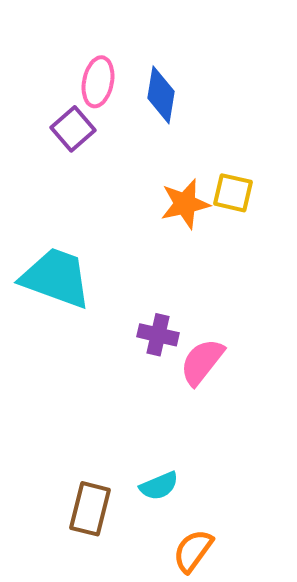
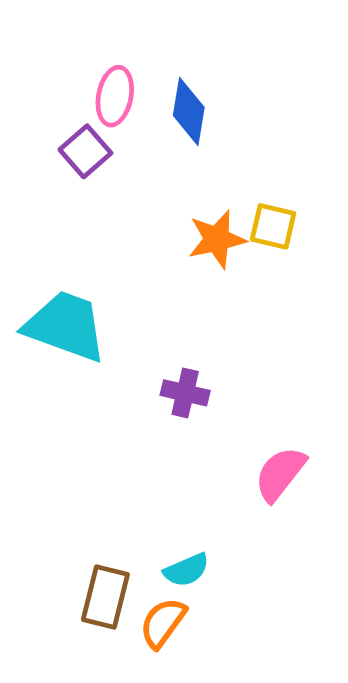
pink semicircle: (202, 362) -> (280, 474), moved
orange semicircle: (193, 551) -> (163, 623), moved

